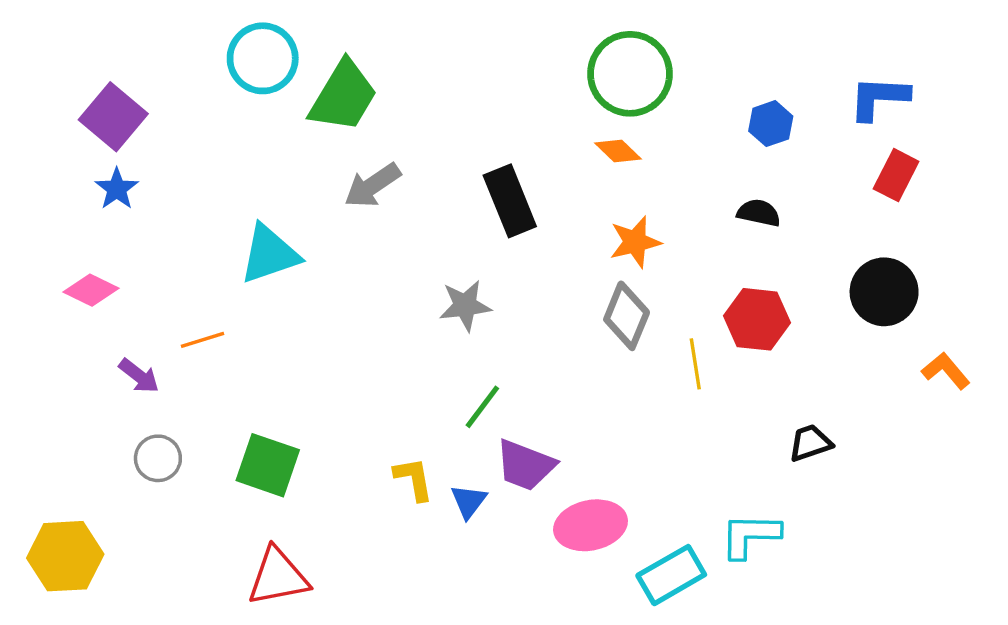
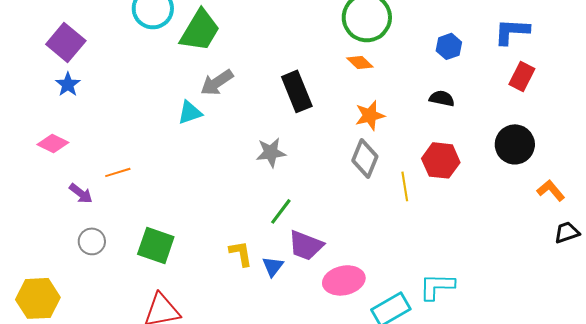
cyan triangle: (270, 254) -> (190, 112), moved, size x0.7
black trapezoid: (810, 443) -> (567, 232), moved

